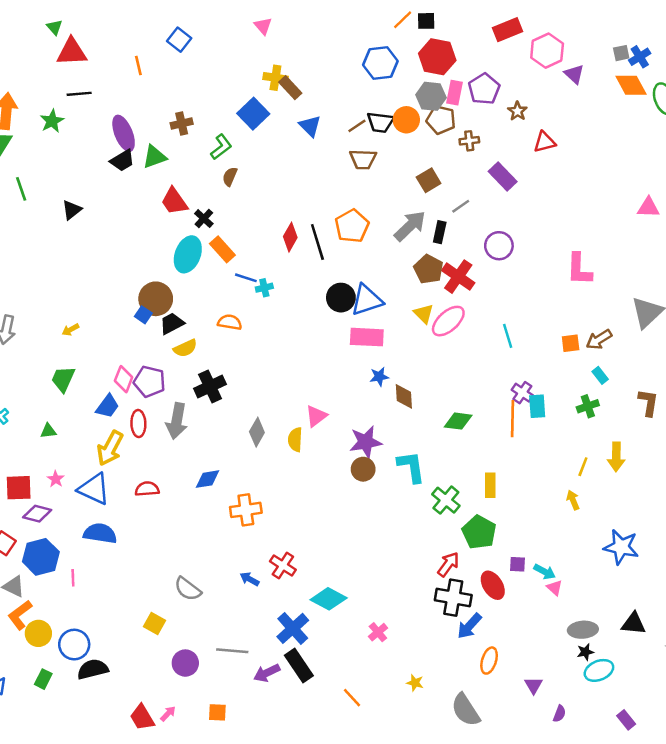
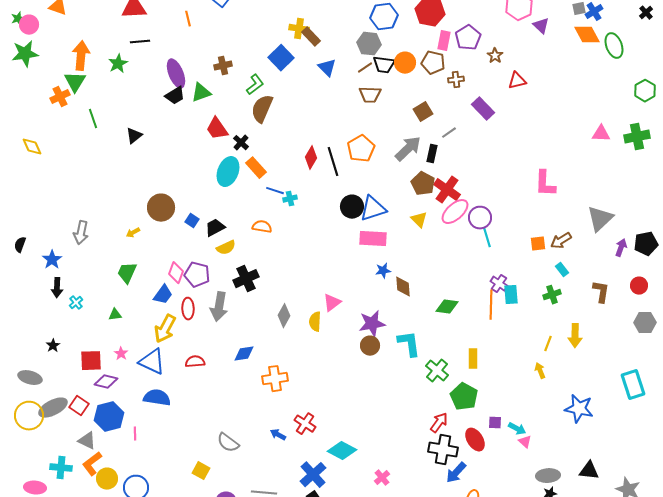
gray hexagon: (431, 96) -> (369, 44), moved
brown semicircle: (230, 177) -> (262, 109), size x1.8
purple circle: (499, 246) -> (480, 218), moved
brown circle: (156, 299) -> (161, 208), moved
pink ellipse: (448, 321) -> (455, 212), moved

